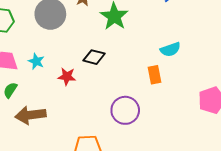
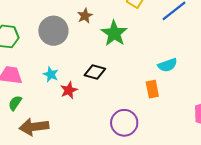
cyan star: (36, 61) -> (51, 74), moved
red star: (67, 76) -> (69, 90), turned -30

